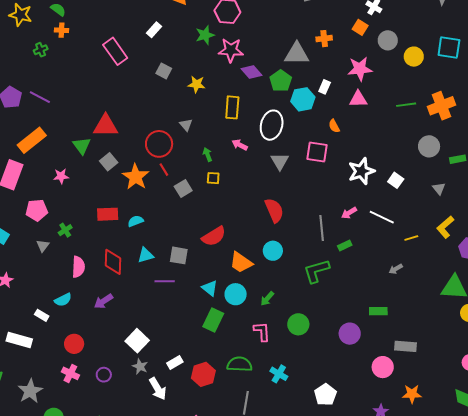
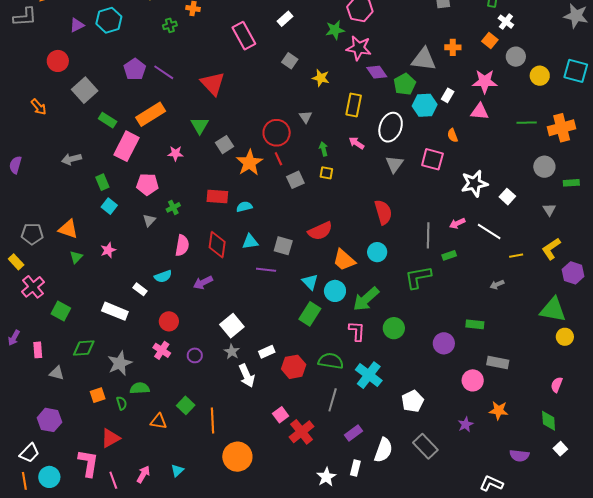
red triangle: (106, 126) -> (213, 84), moved, turned 40
green arrow: (267, 299) -> (366, 299), size x1.8
cyan cross: (279, 374) -> (369, 375), size x1.5

